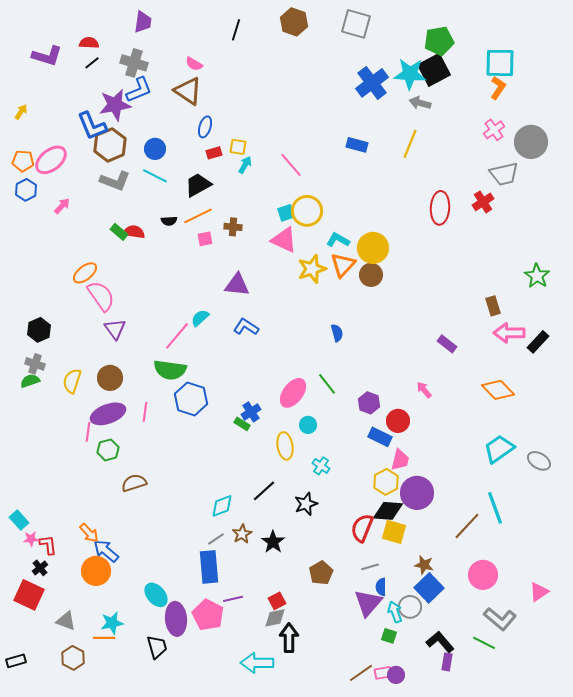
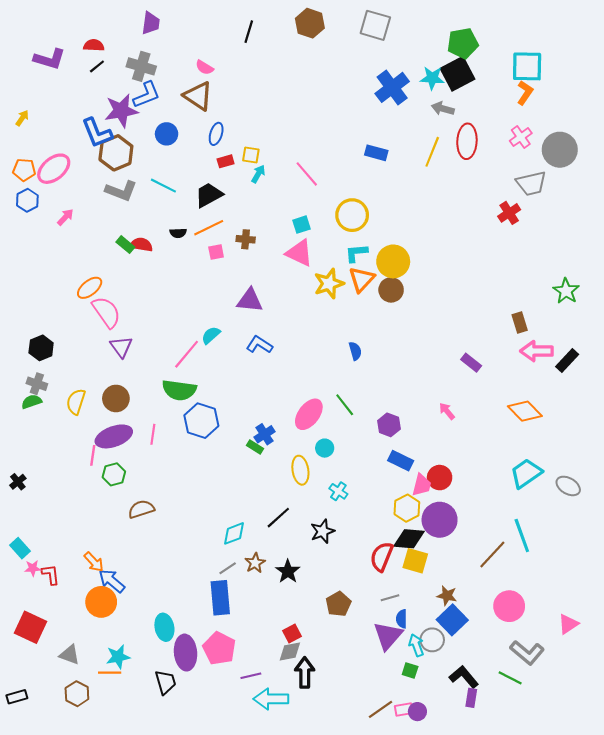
cyan star: (410, 74) -> (432, 78), size x0.7
blue circle: (155, 149) -> (167, 134), moved
red ellipse: (440, 208) -> (467, 141), moved
yellow circle: (307, 211) -> (352, 215), moved
cyan L-shape: (338, 240) -> (356, 253), turned -35
red circle: (398, 421) -> (440, 478), moved
black cross: (40, 568) -> (18, 482), moved
cyan ellipse: (156, 595) -> (164, 627), turned 30
purple line: (233, 599) -> (251, 676), moved

